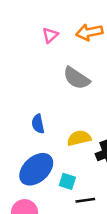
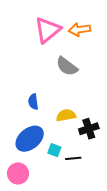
pink triangle: (50, 35) -> (47, 30), size x2.0
black line: (85, 200) -> (73, 158), moved

